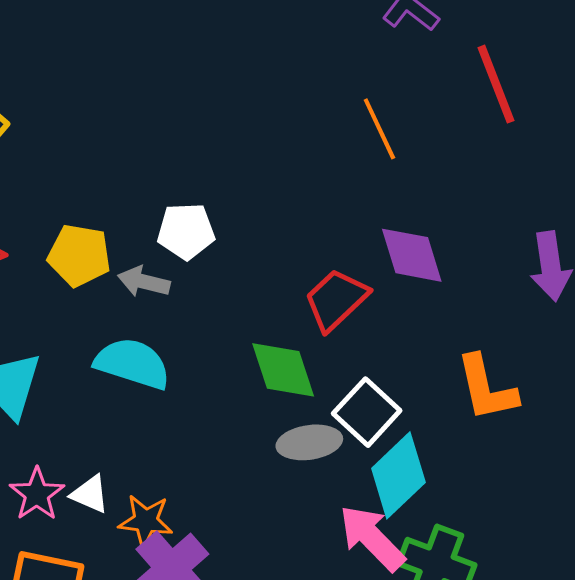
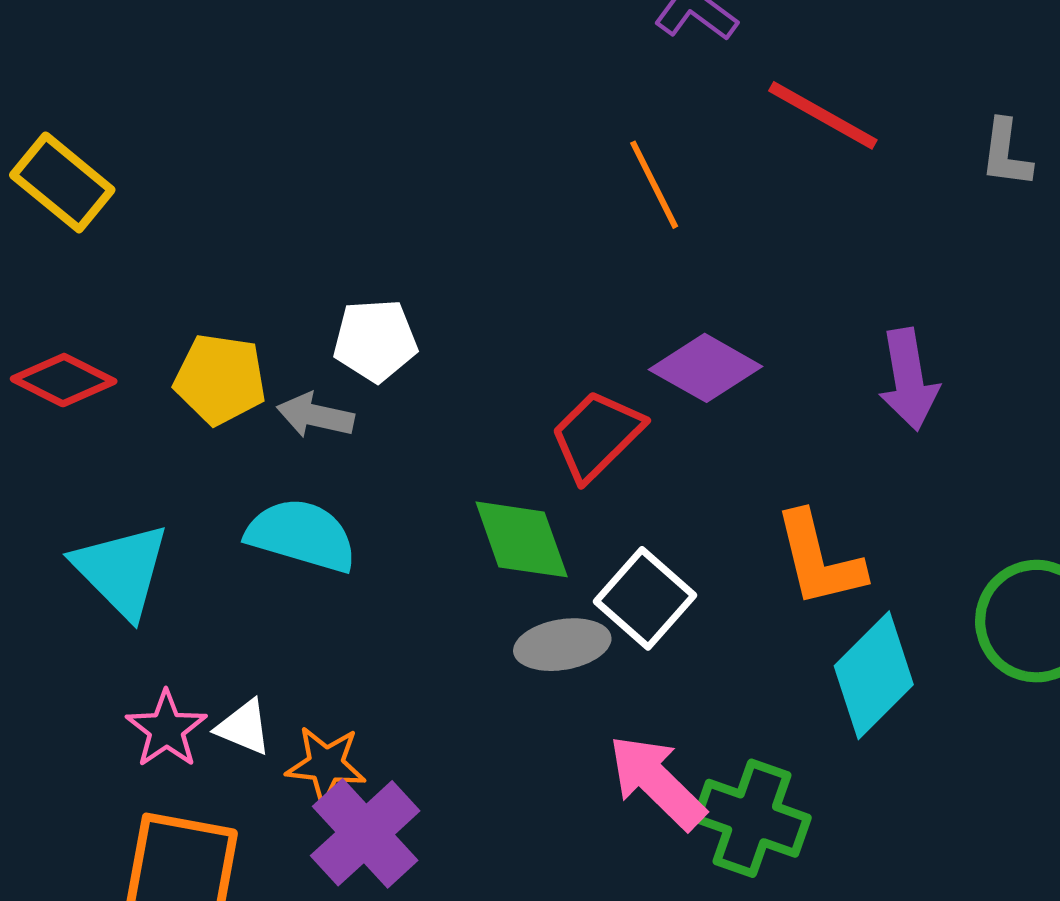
red line: (496, 84) -> (823, 115), turned -38
purple diamond: (412, 255) -> (706, 368), turned -42
cyan diamond: (398, 475) -> (874, 675), moved

